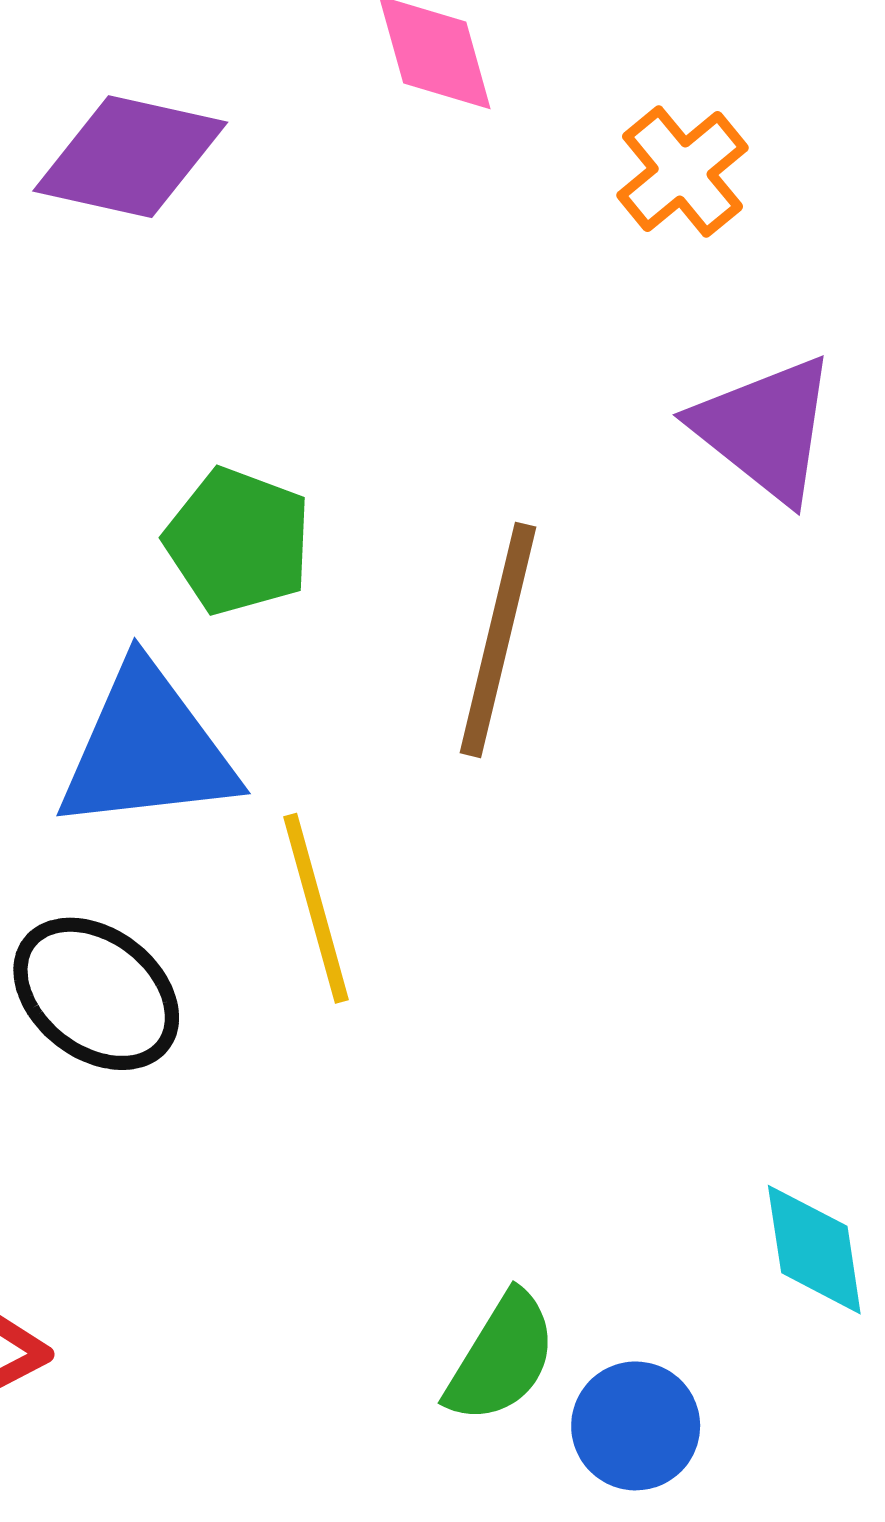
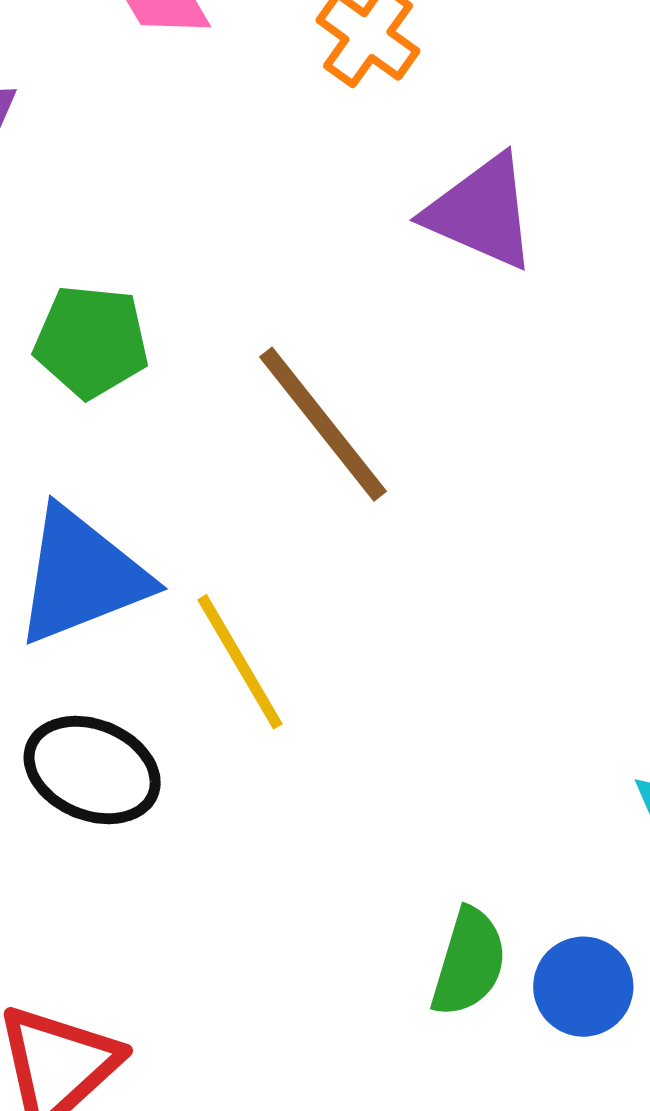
green pentagon: (238, 541) -> (91, 341), moved
brown line: (498, 640) -> (323, 424), turned -37

